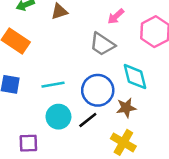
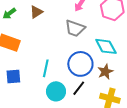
cyan line: (53, 85) -> (46, 68), turned -54

